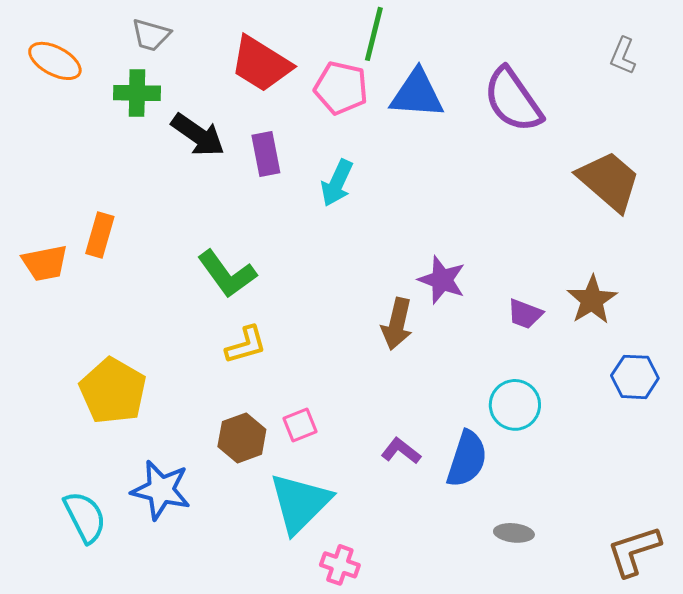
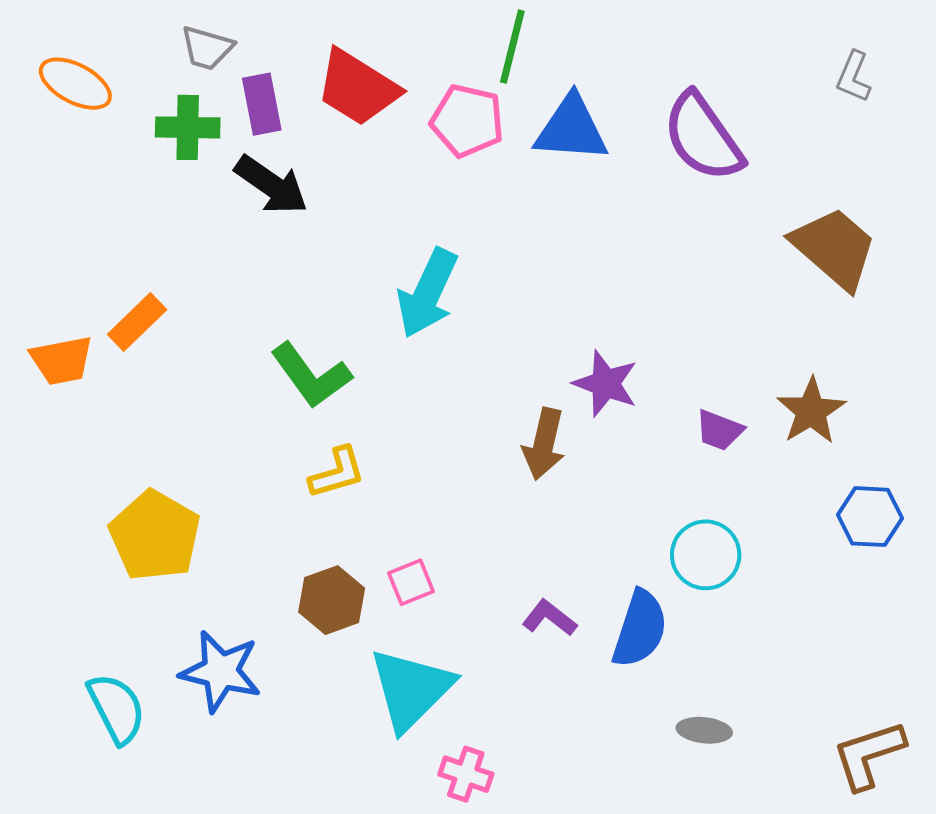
purple rectangle: (266, 154) -> (262, 104), moved
cyan arrow: (337, 183) -> (427, 293), moved, size x1.4
orange rectangle: (100, 235) -> (137, 322), turned 30

